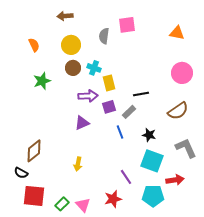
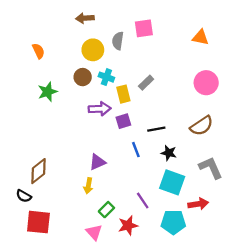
brown arrow: (65, 16) -> (85, 18), moved
yellow circle: (71, 45) -> (93, 50), moved
black line: (141, 94) -> (156, 129), moved
gray rectangle: (129, 112) -> (146, 83), moved
purple triangle: (82, 123) -> (97, 162), moved
green rectangle: (62, 204) -> (106, 210), moved

